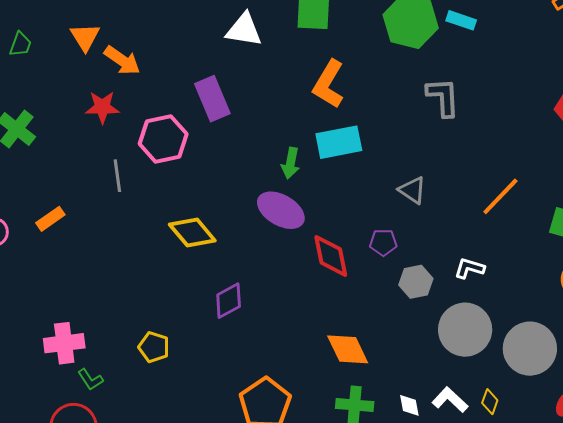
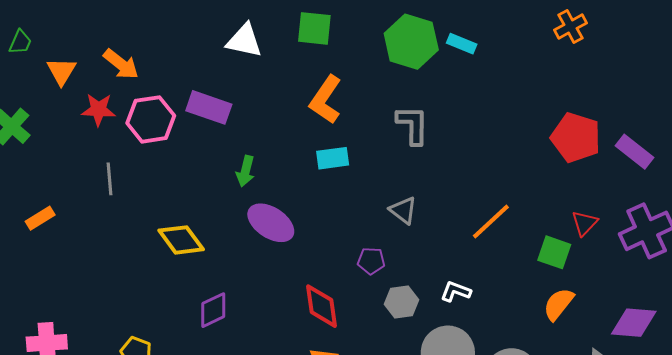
orange triangle: (85, 37) -> (61, 71), moved
gray L-shape: (443, 97) -> (413, 125), moved
purple rectangle: (212, 99) -> (209, 107), turned -51
pink hexagon: (163, 139) -> (151, 119), moved
cyan rectangle: (339, 142) -> (333, 158), size x0.7
green arrow: (291, 163) -> (245, 171), moved
red diamond: (331, 256) -> (321, 306), moved

